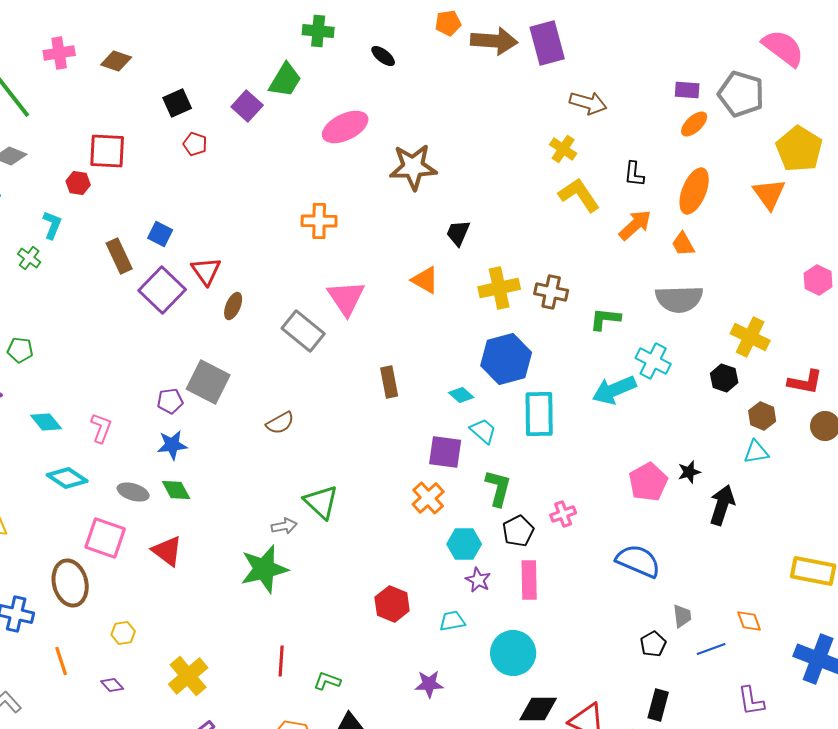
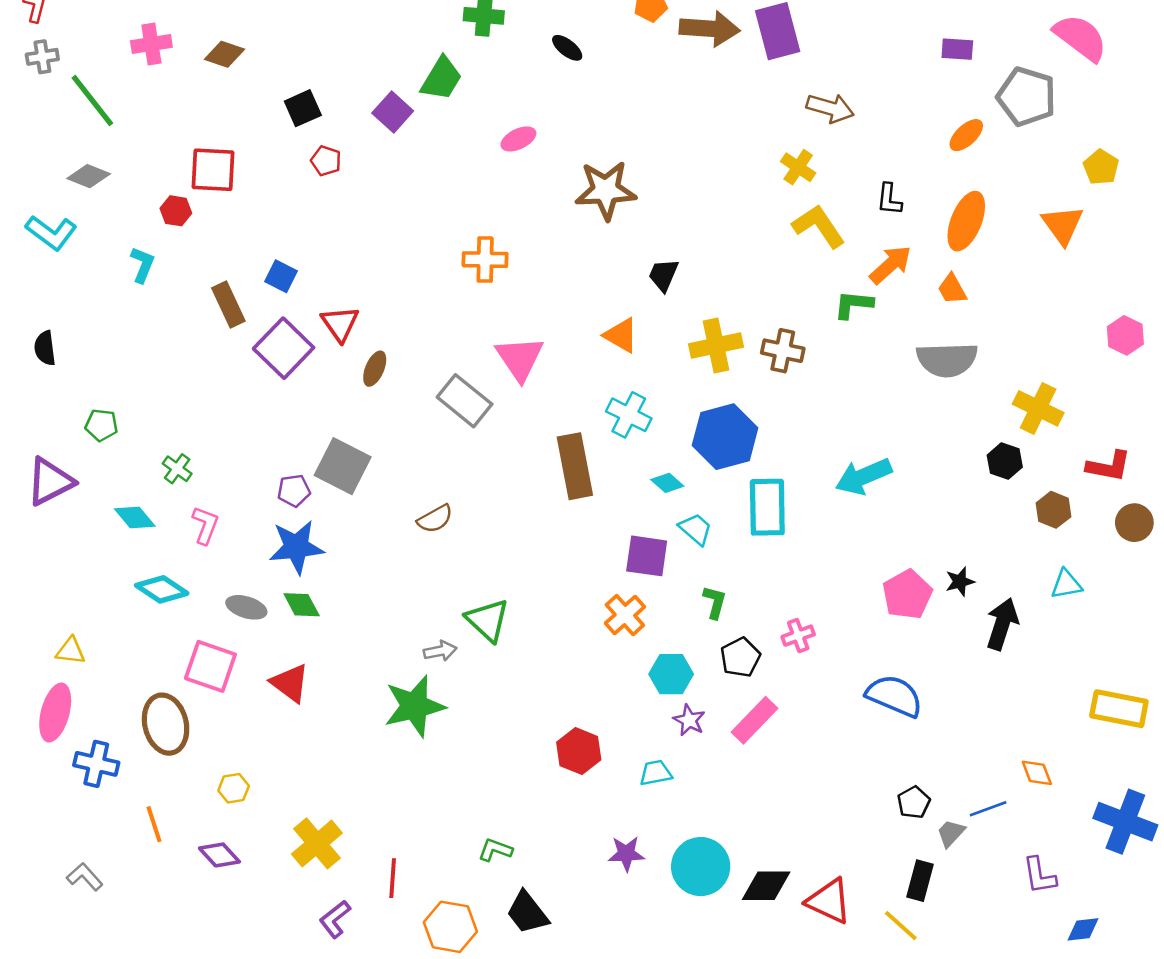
purple rectangle: (687, 90) -> (957, 49), moved
pink ellipse: (345, 127) -> (518, 139), size x0.6
yellow pentagon: (799, 149) -> (1101, 167), size x0.6
green cross: (29, 258) -> (177, 469), moved
green L-shape: (605, 319) -> (853, 304), moved
cyan cross: (653, 361) -> (629, 415), moved
brown rectangle: (389, 382) -> (575, 466), size x1.6
blue star: (172, 445) -> (296, 547), size x1.4
cyan triangle: (756, 452) -> (1066, 584), moved
green L-shape: (498, 488) -> (715, 602), size x0.7
pink rectangle: (529, 580) -> (755, 720), turned 45
gray trapezoid: (682, 616) -> (951, 833), moved, turned -130
cyan circle: (513, 653) -> (701, 867), moved
red line: (281, 661) -> (393, 878), moved
purple diamond: (112, 685) -> (219, 855), size x1.4

